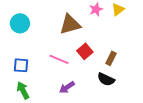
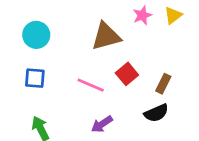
blue square: (21, 65) -> (35, 78), moved
black semicircle: (106, 79) -> (156, 113), turned -48

